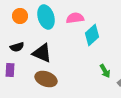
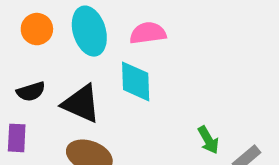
cyan diamond: (92, 35) -> (136, 81), moved, turned -50

